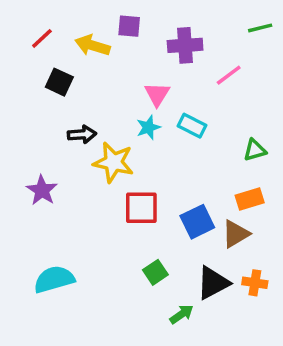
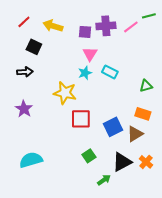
purple square: (129, 26) -> (85, 32), moved
pink line: (229, 75) -> (131, 27), moved
black arrow: (82, 134) -> (25, 72), moved
orange rectangle: (250, 199) -> (143, 114), turned 35
orange cross: (255, 283) -> (146, 162), turned 32

